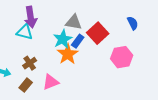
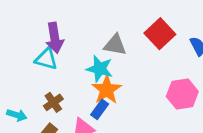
red square: (98, 33) -> (160, 34), moved
cyan star: (63, 39) -> (100, 69), turned -30
blue rectangle: (78, 41) -> (100, 109), moved

